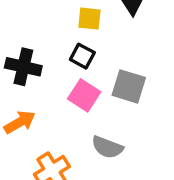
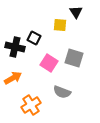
yellow square: (89, 19) -> (60, 25), moved
black square: (82, 56) -> (34, 38), moved

